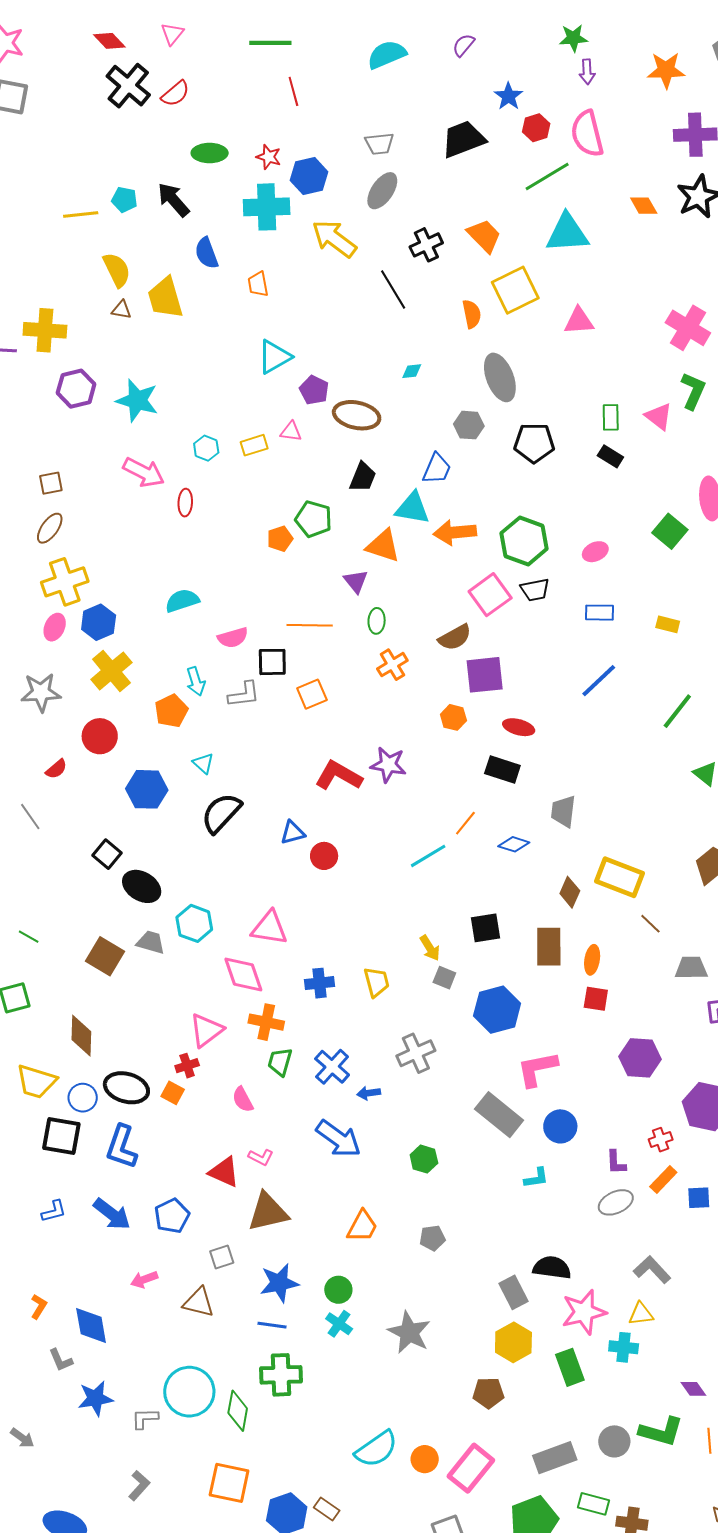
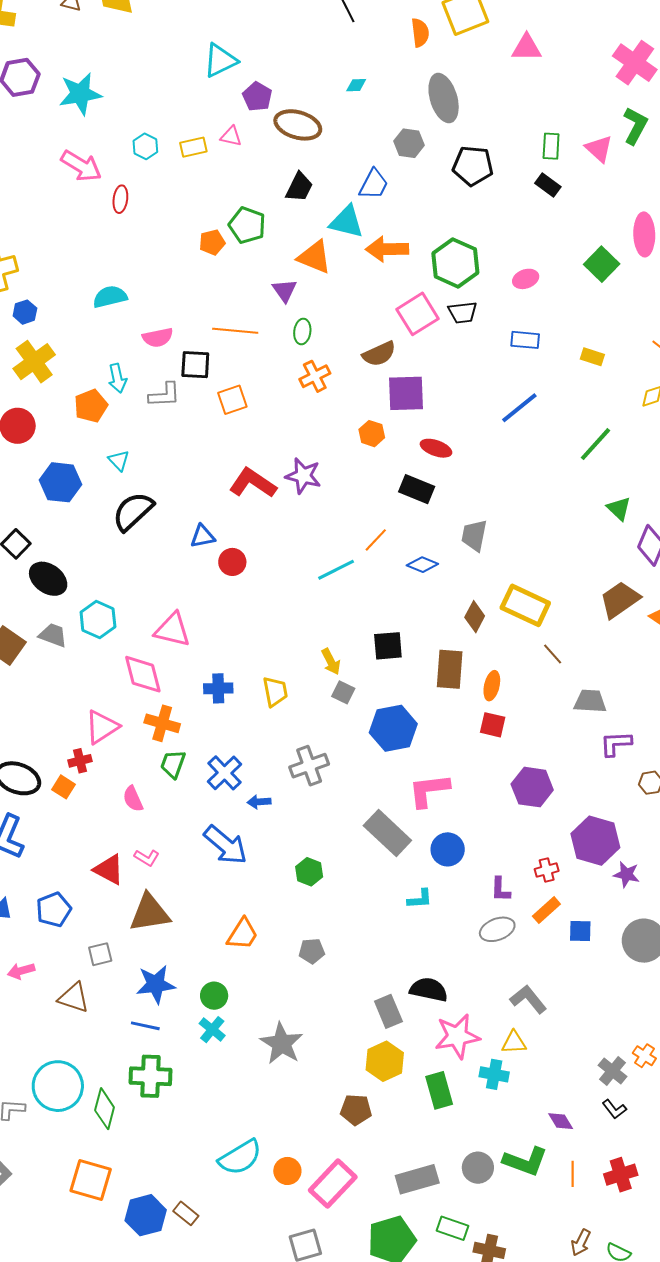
cyan star: (137, 400) -> (80, 94), turned -30
blue hexagon: (99, 622) -> (25, 312), size x0.7

